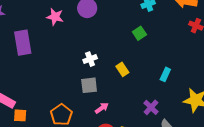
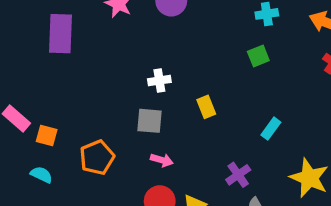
green square: (139, 33) -> (258, 56), moved
pink arrow: (102, 108) -> (162, 160), turned 40
orange square: (20, 115) -> (47, 135), moved

